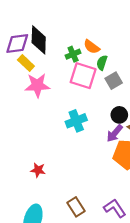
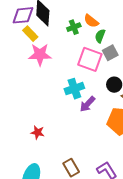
pink square: (83, 76) -> (90, 59), moved
purple arrow: (115, 133) -> (87, 104), moved

